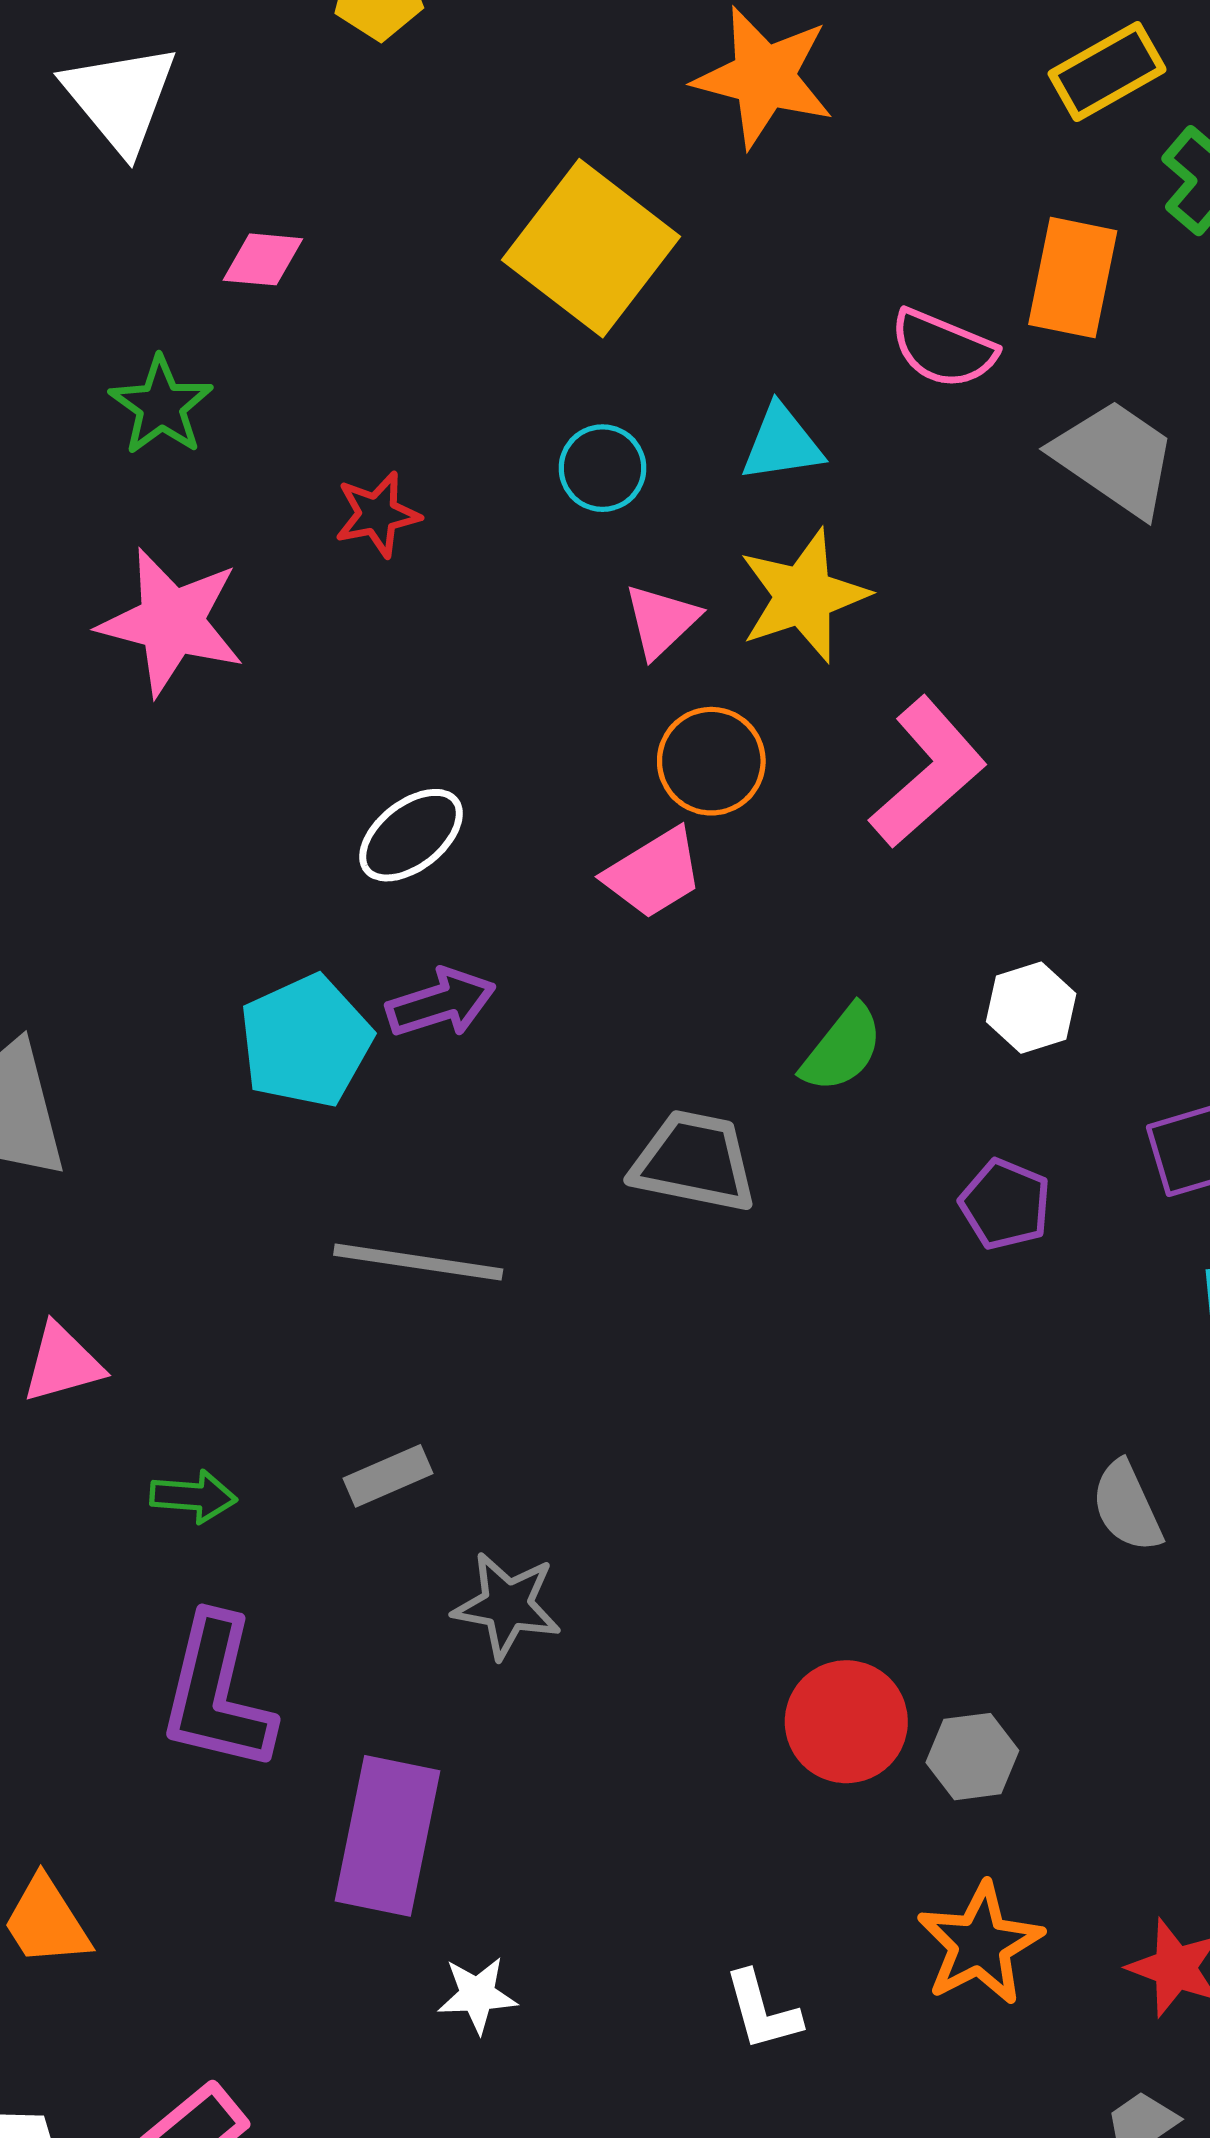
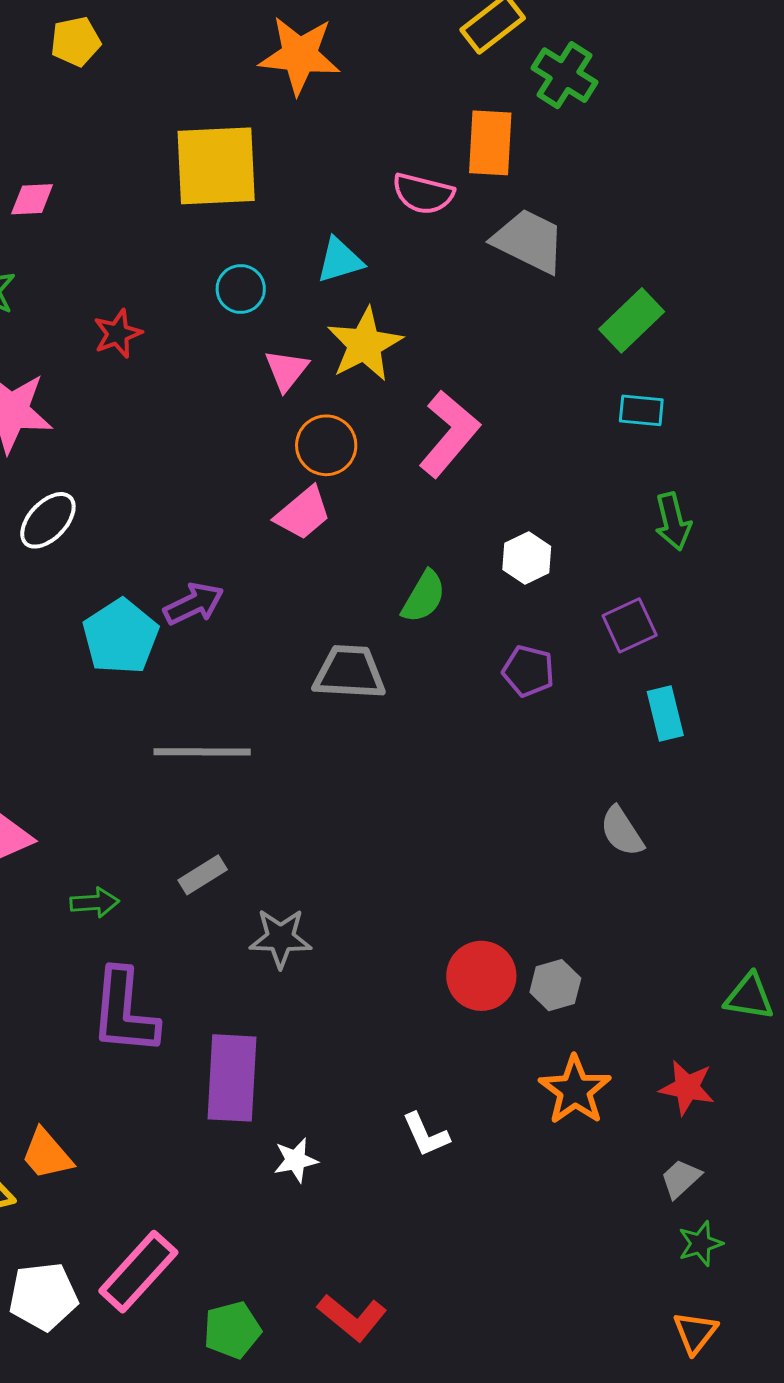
yellow square: (591, 248) -> (216, 166), turned -32
white ellipse: (411, 835) -> (48, 520), moved
white L-shape: (762, 2011) -> (426, 1135), moved

